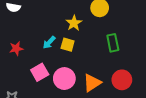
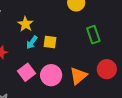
yellow star: (74, 23) -> (25, 24), moved

